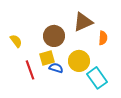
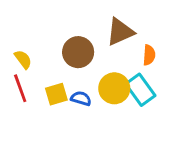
yellow square: (47, 58) -> (56, 94), moved
red line: (30, 70) -> (20, 88), moved
cyan rectangle: (97, 78) -> (140, 90), moved

